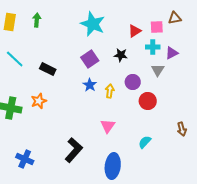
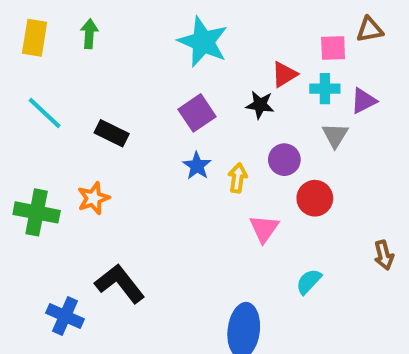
red triangle: (135, 31) -> (284, 74), moved
pink triangle: (108, 126) -> (264, 229), moved
black L-shape: (74, 150) -> (120, 284), moved, turned -80

